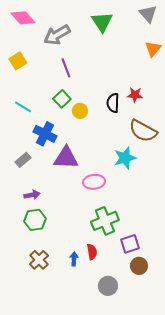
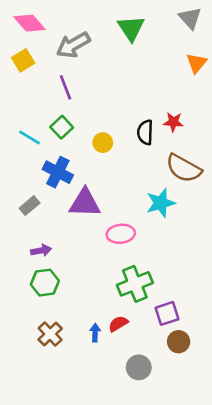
yellow square: (18, 61) -> (23, 60), moved
purple line: (66, 68) -> (66, 87), moved
green square: (62, 99) -> (62, 127), moved
red semicircle: (92, 252) -> (118, 324), turned -112

